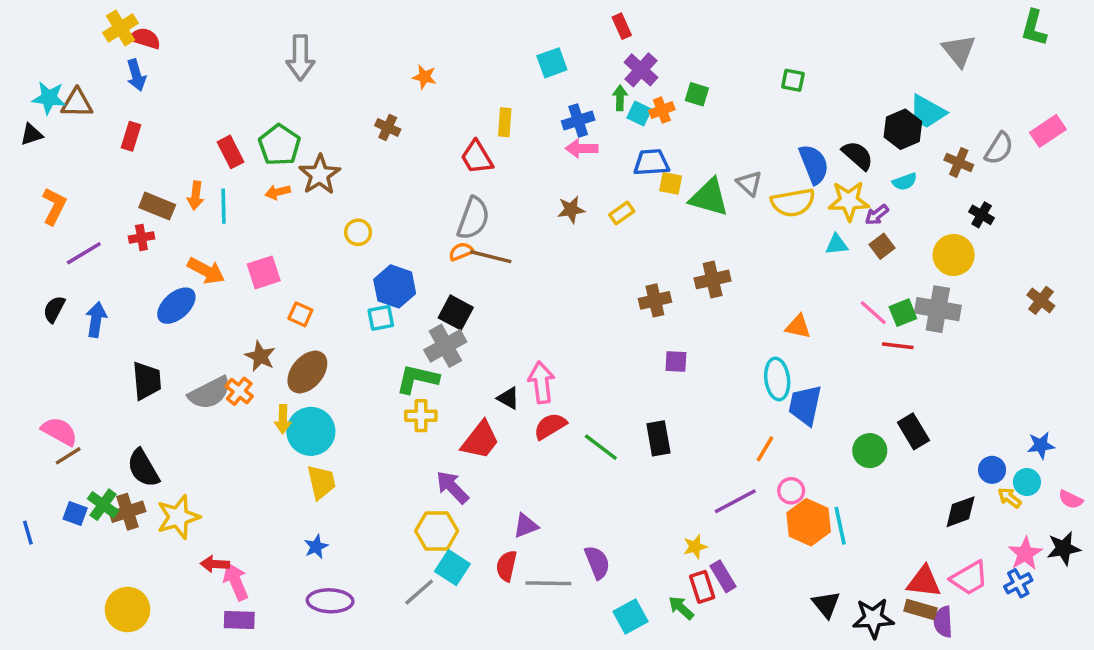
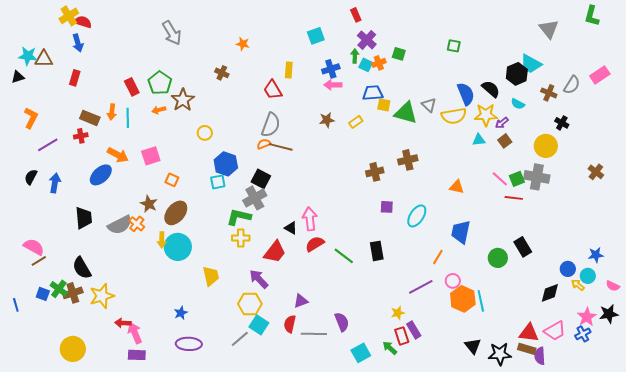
gray arrow: (300, 58) -> (172, 33), turned -30
cyan semicircle: (905, 182) -> (518, 104), turned 48
cyan ellipse: (777, 379) -> (417, 216), moved, turned 40
yellow trapezoid: (321, 482) -> (211, 276), moved

